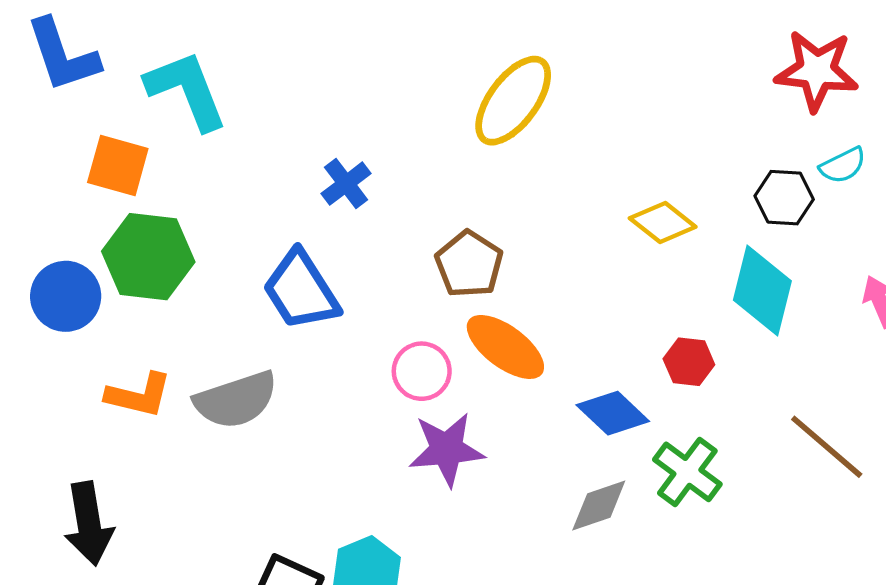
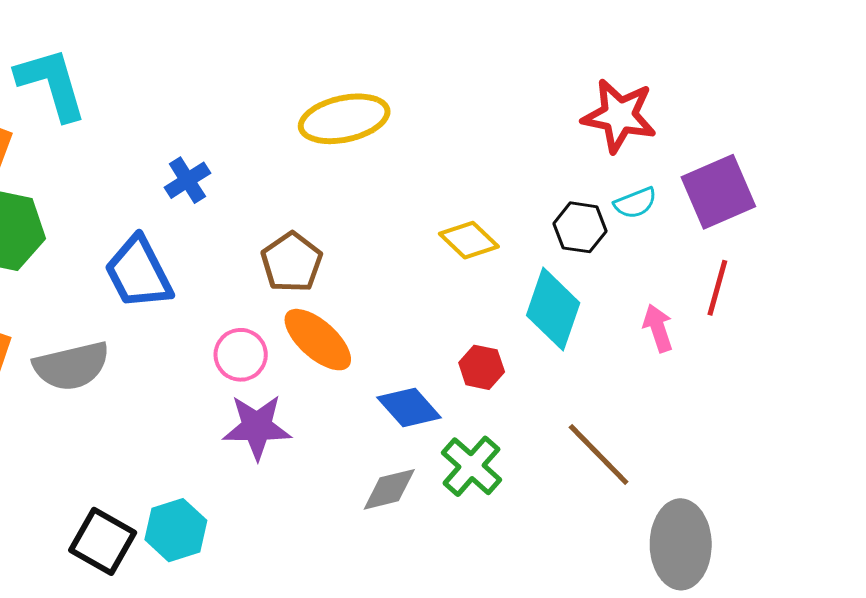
yellow ellipse: (513, 101) -> (344, 119), turned 36

